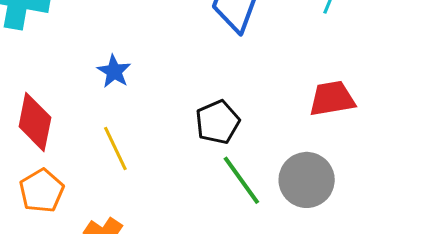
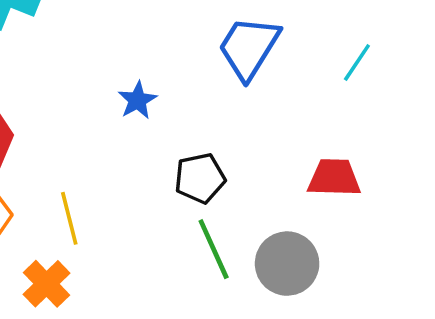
blue star: (114, 71) -> (137, 100), moved
yellow line: (115, 149) -> (69, 218), moved

